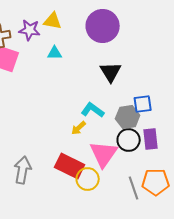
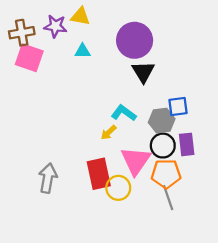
purple circle: (103, 26) -> (135, 40), moved
red rectangle: (70, 166) -> (99, 174), turned 52
orange pentagon: (156, 182) -> (166, 174), moved

